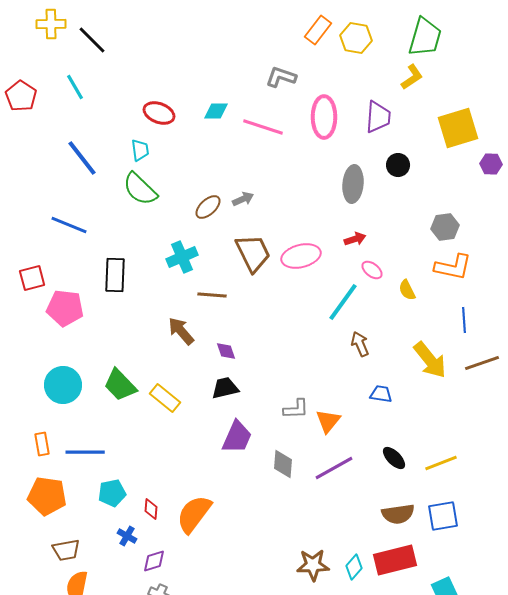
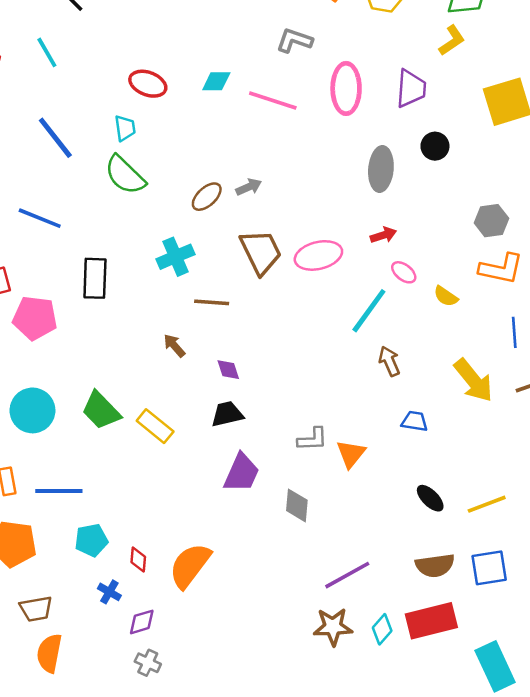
yellow semicircle: (407, 290) -> (446, 296), turned -30
brown arrow: (181, 331) -> (174, 346), size x0.7
purple line: (334, 468) -> (347, 575), moved

